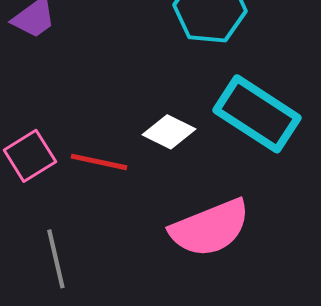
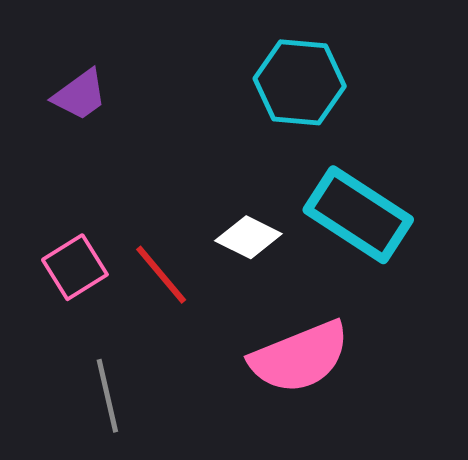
red line: (99, 162) -> (161, 275), turned 38

